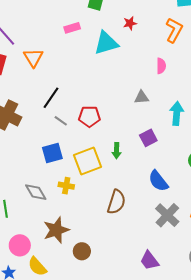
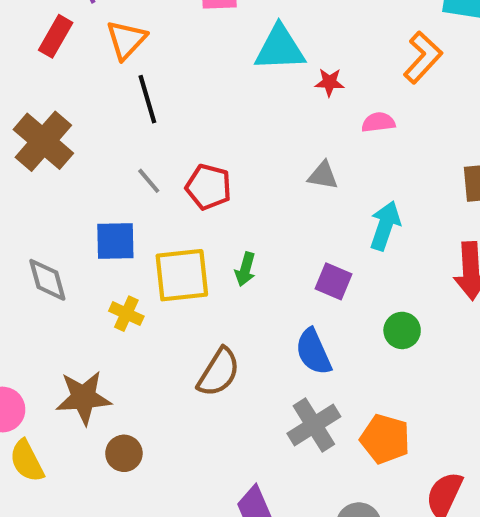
red star: (130, 23) -> (329, 82), moved
pink semicircle: (161, 66) -> (378, 122), turned -112
black line: (51, 98) -> (147, 99), moved, turned -65
purple square: (148, 138) -> (334, 281), moved, turned 36
gray diamond: (36, 192) -> (47, 280), moved

